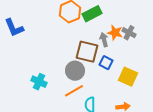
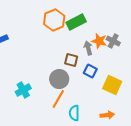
brown square: (87, 52) -> (71, 60), size x0.6
cyan cross: (39, 82) -> (23, 90), turned 35
orange line: (74, 91) -> (58, 99), turned -30

